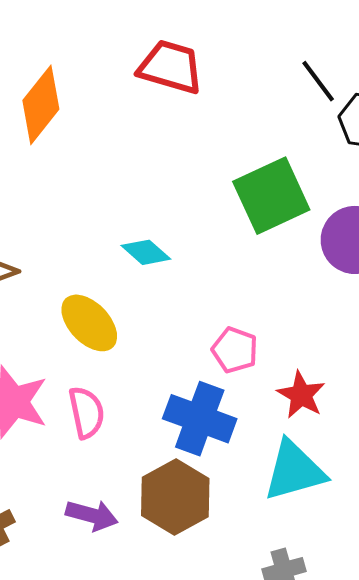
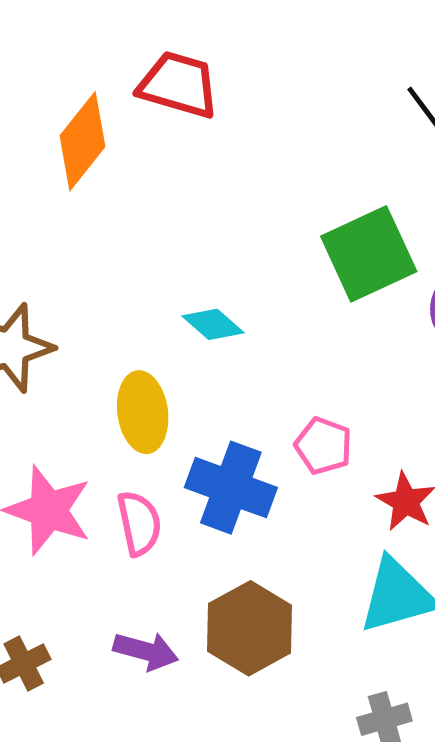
red trapezoid: (171, 67) -> (179, 85), moved
yellow ellipse: (89, 323) -> (143, 412), turned 36
blue cross: (200, 419) -> (231, 488), moved

